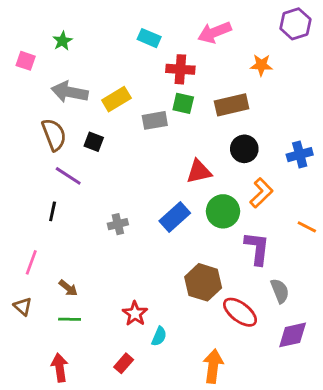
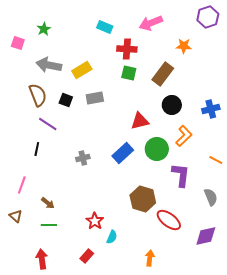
brown rectangle: (232, 105) -> (163, 74), turned -40
gray rectangle: (155, 120) -> (95, 98), moved
gray semicircle: (280, 291) -> (211, 197), moved
orange arrow: (213, 366) -> (150, 258), size x0.7

